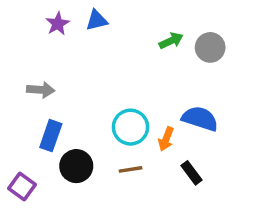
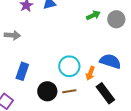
gray arrow: (41, 90) -> (12, 35), moved
black circle: (76, 166) -> (47, 91), moved
black rectangle: (191, 173) -> (105, 93), size x1.5

